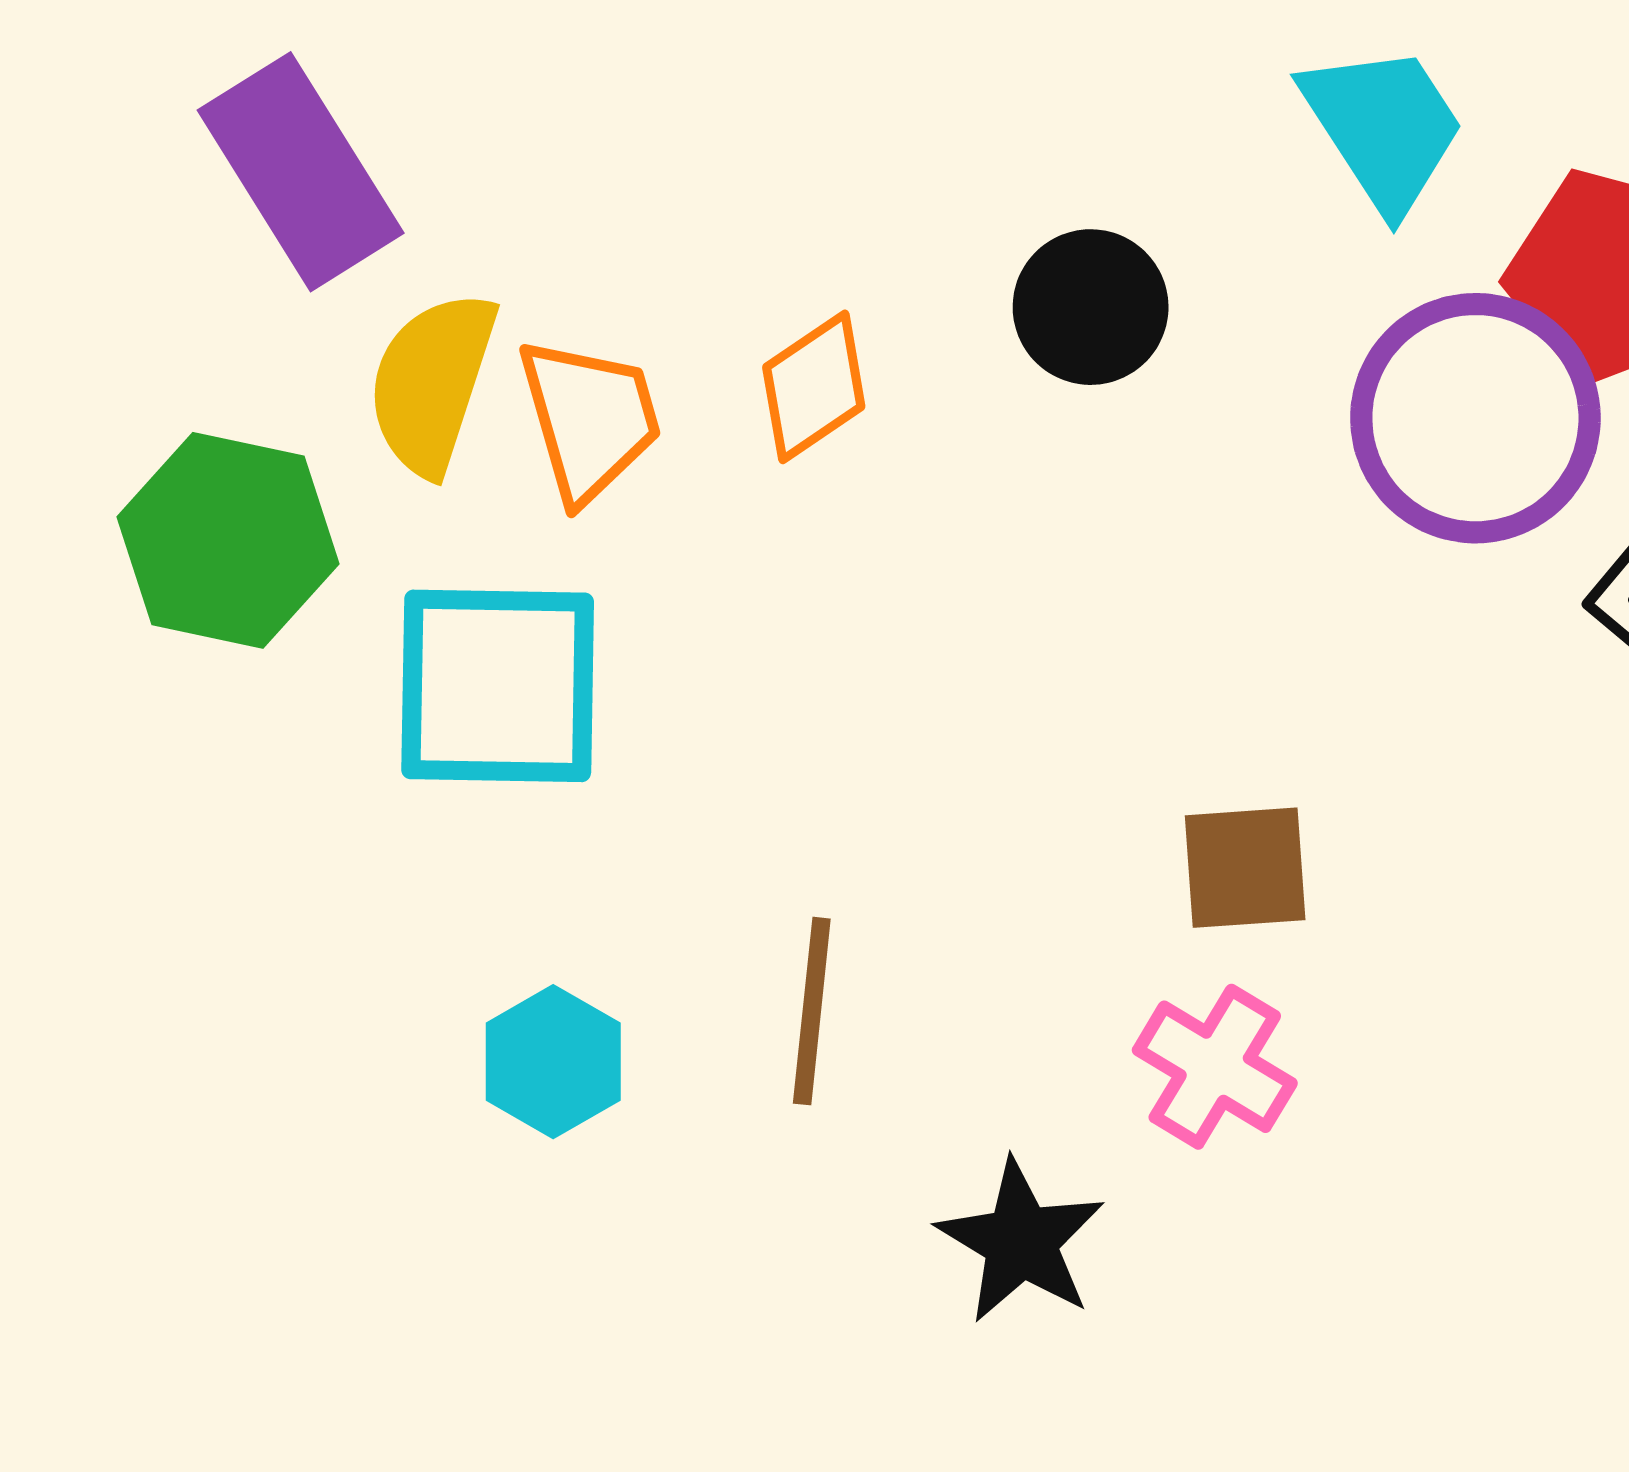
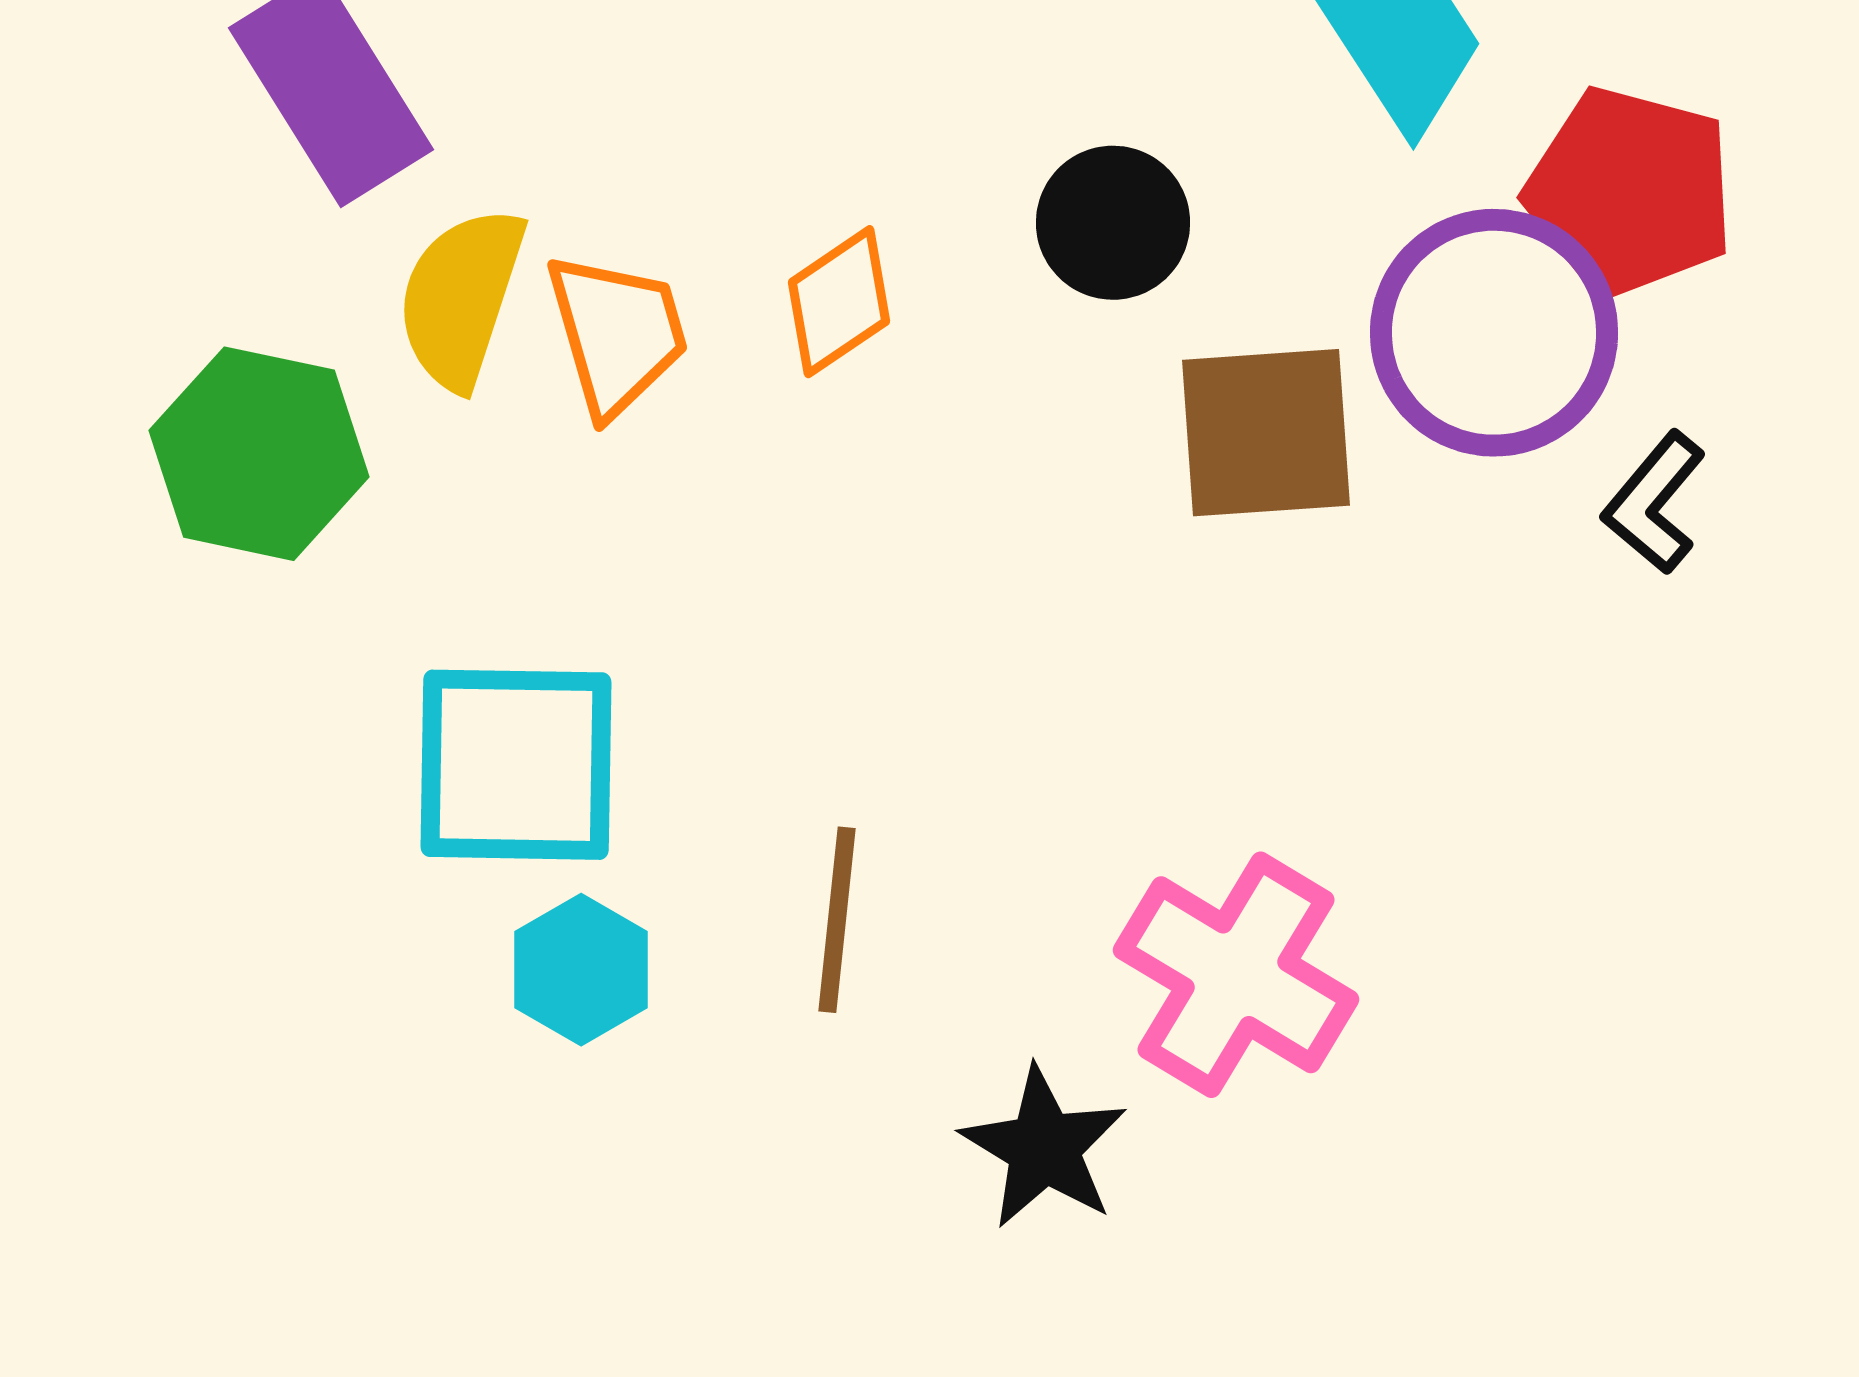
cyan square: (498, 686) -> (516, 765), moved
brown square: (1245, 868) -> (1266, 433), moved, size x1.4
pink cross: (1215, 1067) -> (1236, 975), size x1.5

